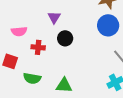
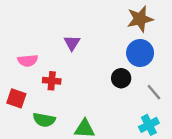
black circle: (65, 38) -> (121, 78), moved

